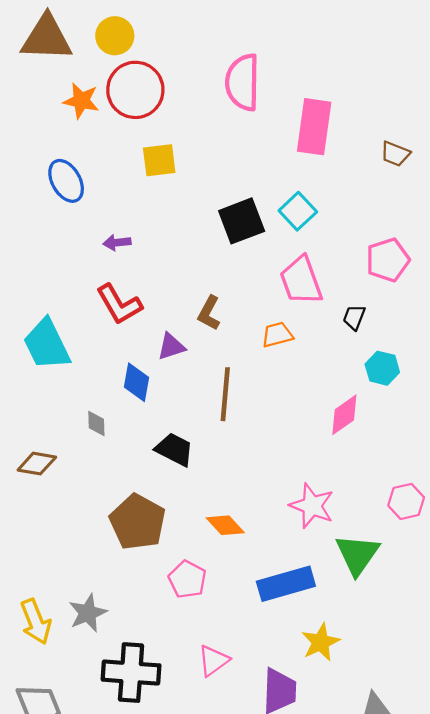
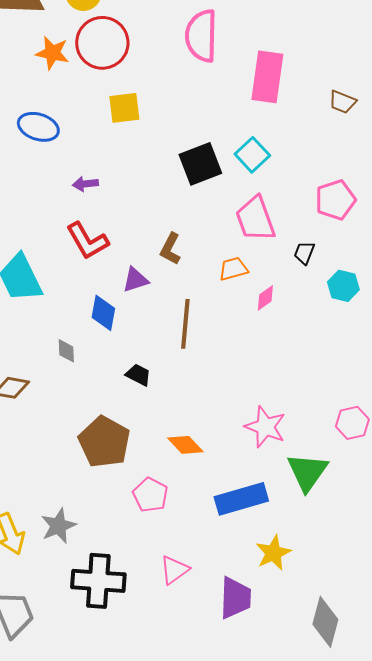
blue ellipse: (66, 181) -> (38, 127), turned -42
cyan hexagon: (382, 368) -> (343, 286), moved
pink diamond: (344, 415) -> (265, 298), moved, size x0.7
black trapezoid: (174, 449) -> (138, 375), size x0.7

